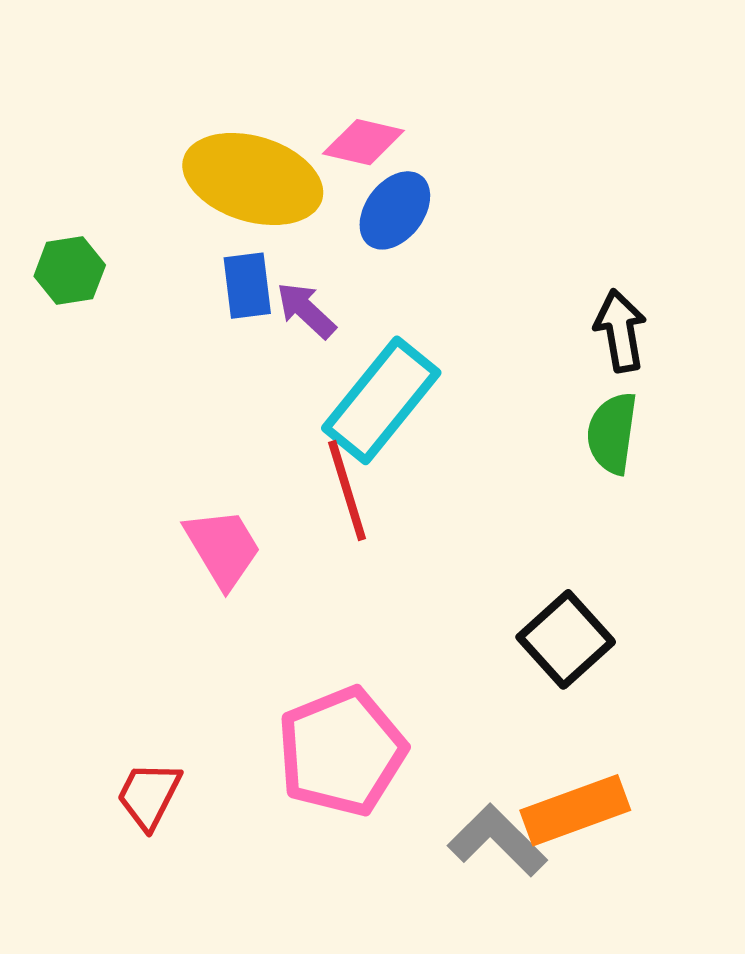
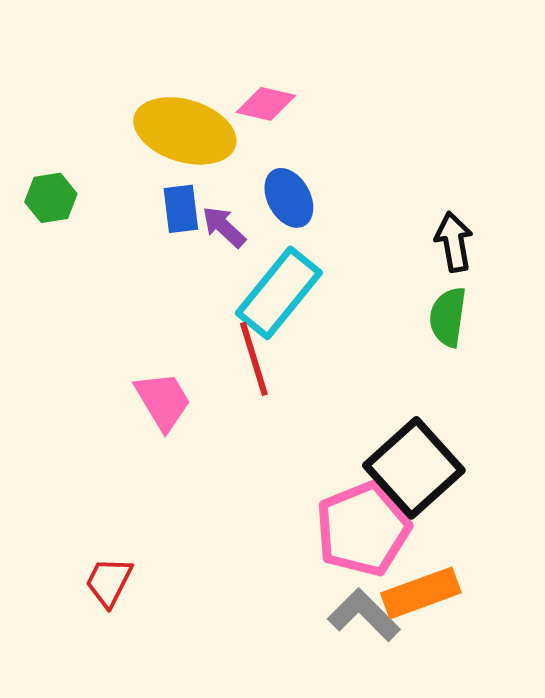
blue ellipse: (395, 210) -> (289, 198), moved, turned -66
black square: (566, 639) -> (414, 468), size x1.4
pink pentagon: (342, 752) -> (363, 529), moved

